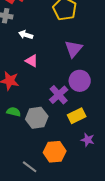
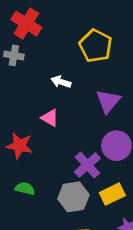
white arrow: (26, 35) -> (61, 82), moved
gray hexagon: (37, 118) -> (73, 197), moved

